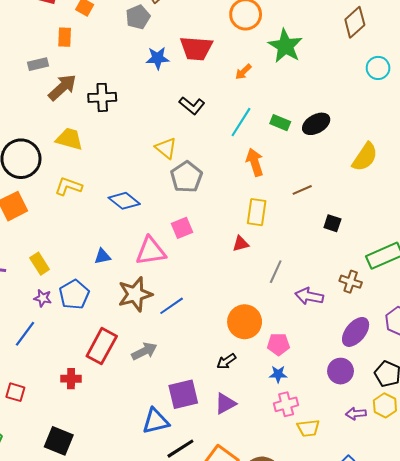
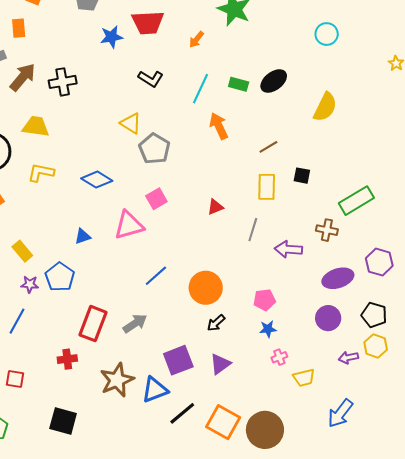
cyan circle: (378, 68) -> (327, 34), moved
yellow rectangle: (257, 212) -> (267, 187), moved
brown star: (135, 294) -> (117, 380), moved
orange circle: (245, 322) -> (206, 288), moved
purple ellipse: (356, 332) -> (338, 278), turned 40
pink cross: (286, 404) -> (279, 357), size x0.7

